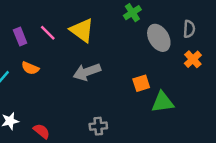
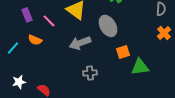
pink line: (48, 33) -> (49, 21), moved
gray ellipse: (159, 38) -> (108, 26), moved
gray cross: (98, 126) -> (90, 73), moved

